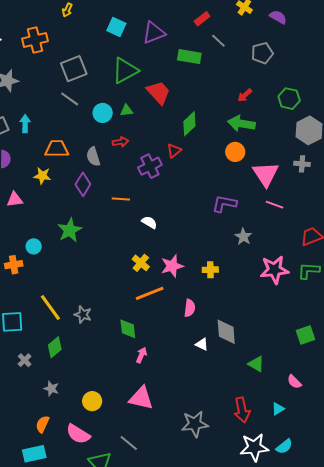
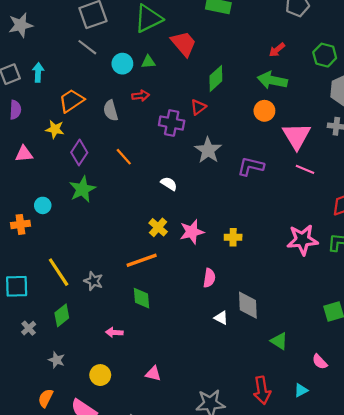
orange trapezoid: (57, 149) -> (71, 101), turned -35
purple cross: (150, 166) -> (172, 123), turned 35
purple diamond: (83, 184) -> (79, 152), moved
orange line: (121, 199) -> (124, 157), moved, turned 42
gray star: (243, 237) -> (208, 150), moved, size x1.4
orange line: (150, 293) -> (142, 260), moved
pink arrow: (141, 355) -> (114, 332), moved, turned -112
pink triangle: (141, 398) -> (153, 374), size x0.6

